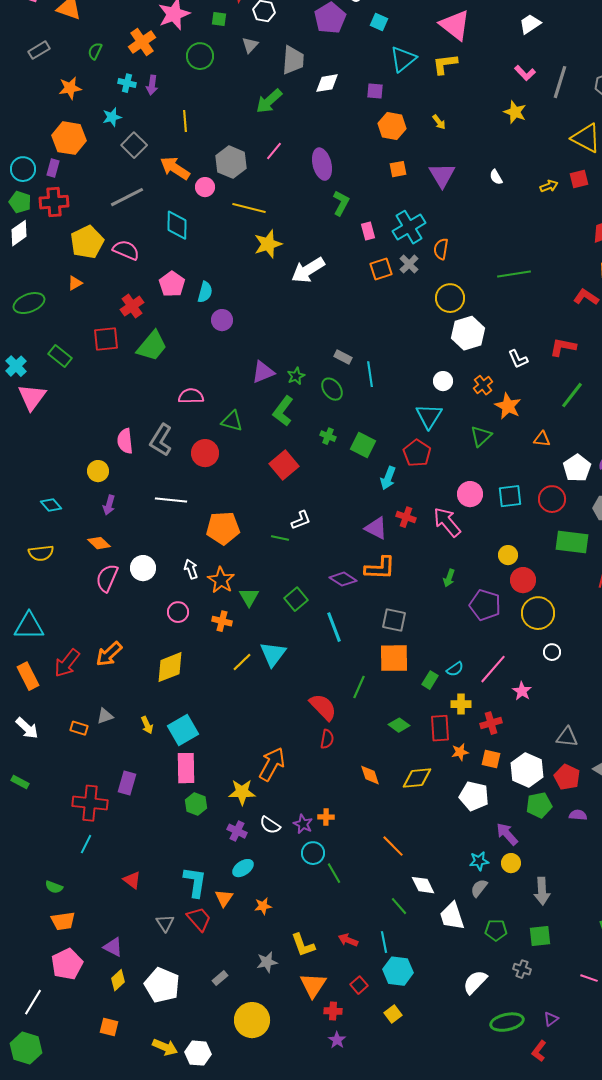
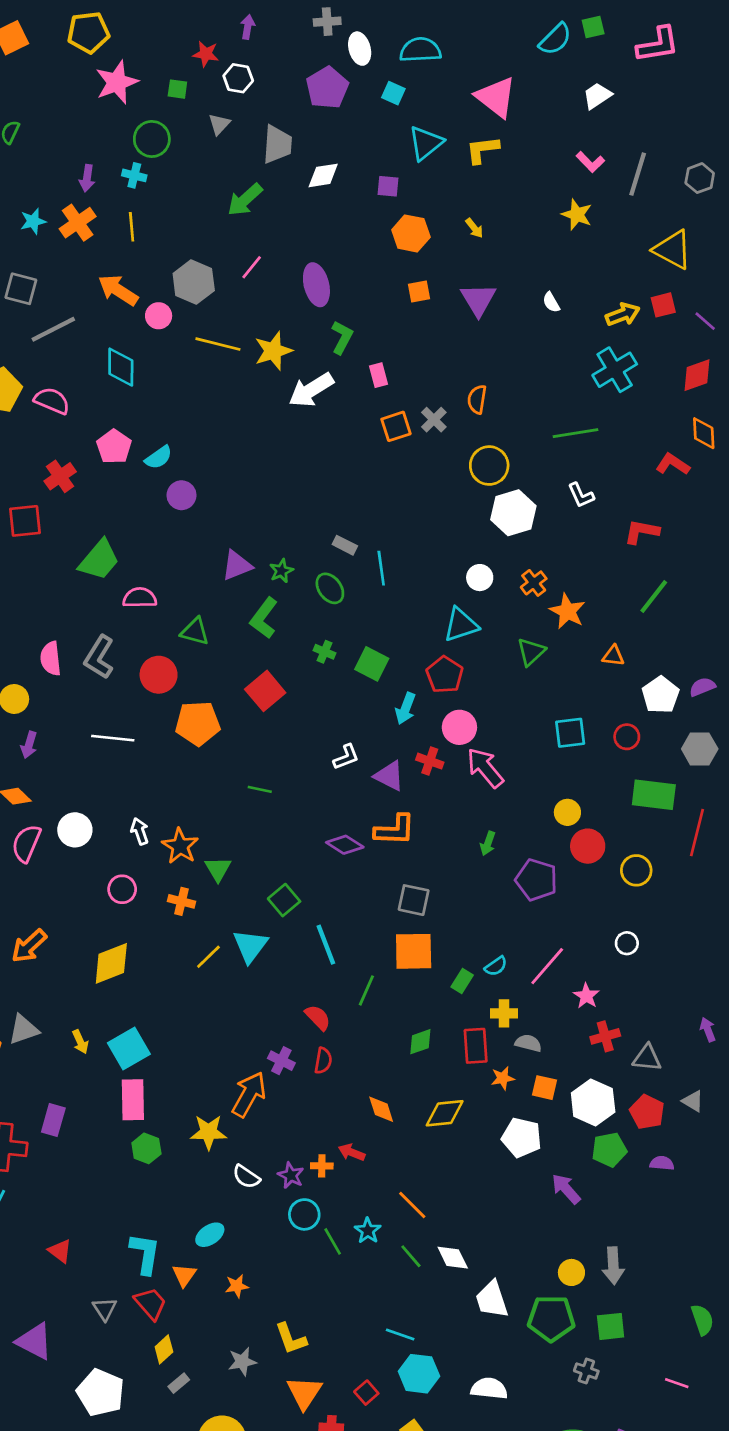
orange cross: (142, 42) -> (78, 223), moved
cyan cross: (127, 83) -> (134, 175), moved
gray square: (134, 145) -> (21, 289), moved, turned -30
yellow arrow: (549, 186) -> (623, 314), size x1.4
cyan cross: (409, 227) -> (615, 370), moved
yellow star: (268, 244) -> (273, 351), moved
white arrow: (308, 270) -> (311, 390), moved
cyan semicircle: (205, 292) -> (159, 457), turned 40
green trapezoid: (152, 346) -> (99, 560), moved
white L-shape: (518, 359) -> (581, 495), moved
cyan triangle: (429, 416) -> (461, 625), turned 40
pink circle: (470, 494) -> (459, 727), moved
red circle: (552, 499) -> (627, 737), size x0.7
white L-shape: (301, 520) -> (346, 757), moved
orange pentagon: (223, 528) -> (198, 723), moved
green square: (296, 599) -> (284, 900), moved
yellow circle: (538, 613) -> (636, 870), moved, size x0.7
cyan line: (334, 627) -> (326, 945), moved
red semicircle: (323, 707) -> (318, 1017), size x0.7
gray triangle: (105, 716) -> (24, 1030), size x1.4
red cross: (491, 723) -> (605, 1036), moved
green diamond: (399, 725) -> (420, 1042), turned -55
purple cross: (237, 831) -> (281, 1061), moved
cyan star: (479, 861) -> (368, 1231), moved, turned -30
yellow circle: (511, 863) -> (571, 1272), moved
gray semicircle: (479, 888) -> (528, 1043), moved, turned 66
green line: (399, 906) -> (411, 1256), moved
green pentagon: (496, 930) -> (551, 1318), size x1.6
red arrow: (348, 940) -> (352, 1152), moved
cyan line: (384, 942) -> (400, 1335), turned -60
purple triangle: (113, 947) -> (34, 1341), size x1.4
yellow diamond: (118, 980) -> (164, 1349), moved
white semicircle: (475, 982) -> (489, 1389), moved, turned 52

